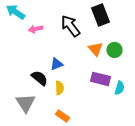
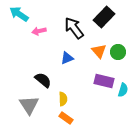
black rectangle: (100, 15) -> (104, 17), turned 65
blue triangle: (56, 64) -> (67, 58), moved
yellow semicircle: (60, 88) -> (63, 99), moved

